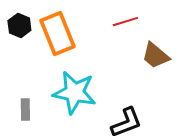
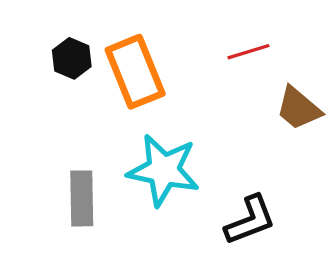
gray rectangle: (25, 110) -> (82, 198), size x1.5

